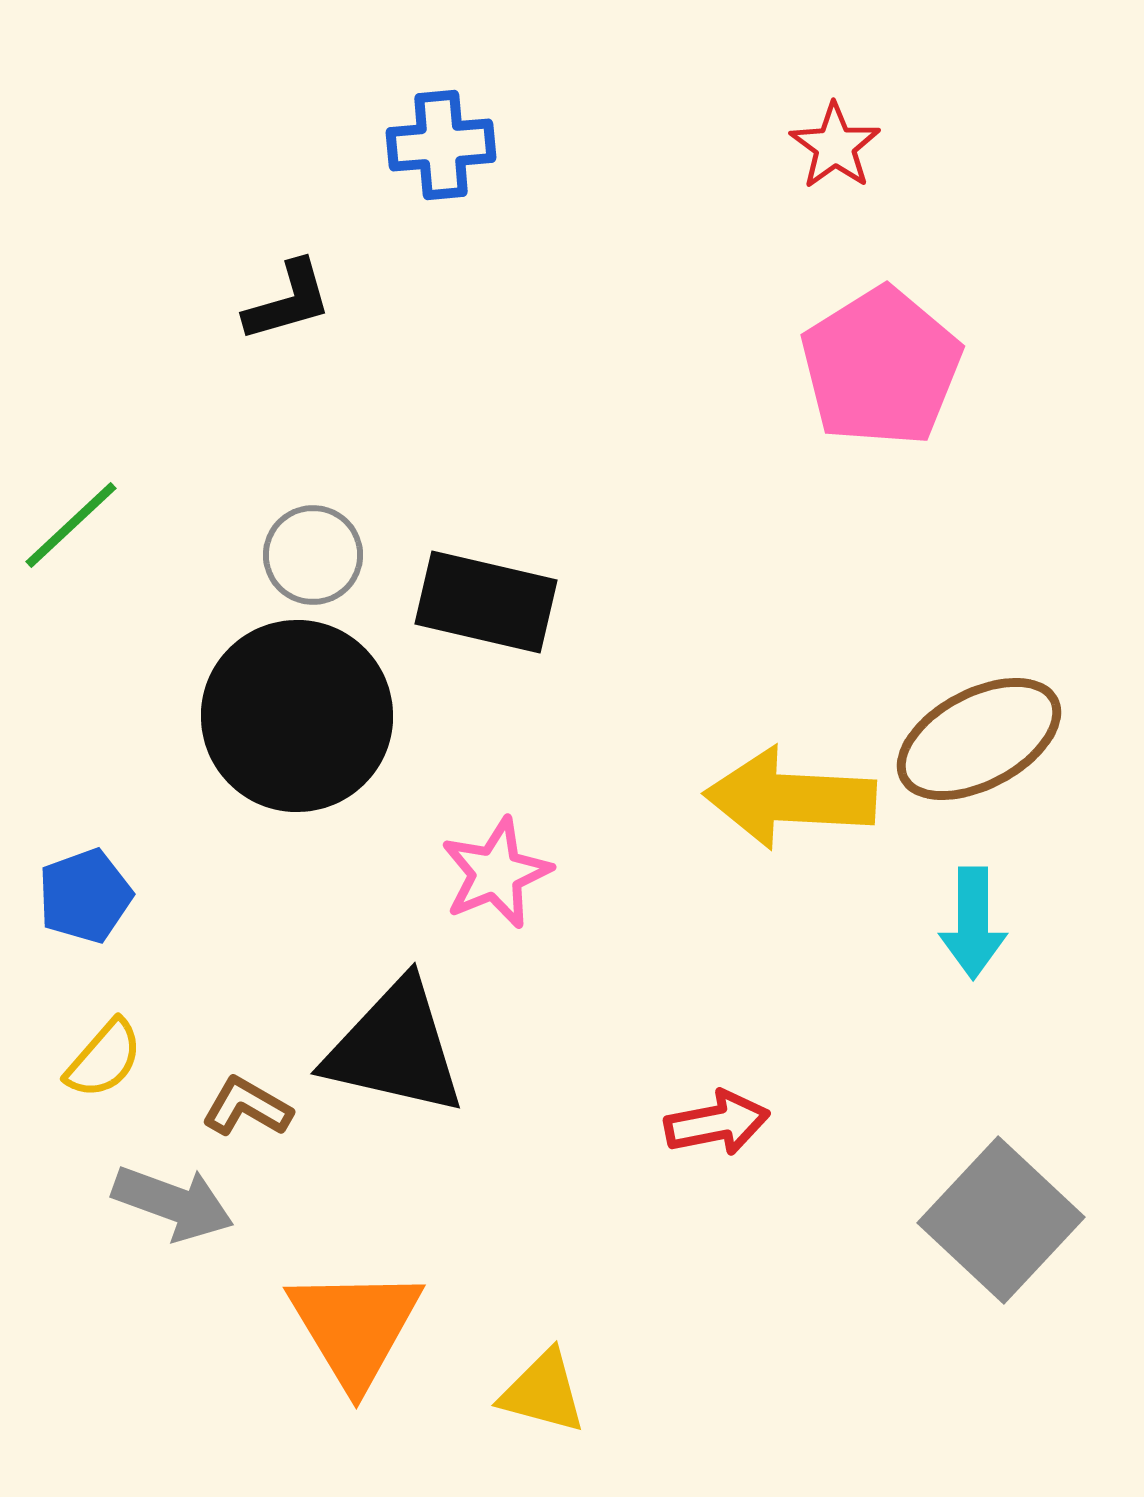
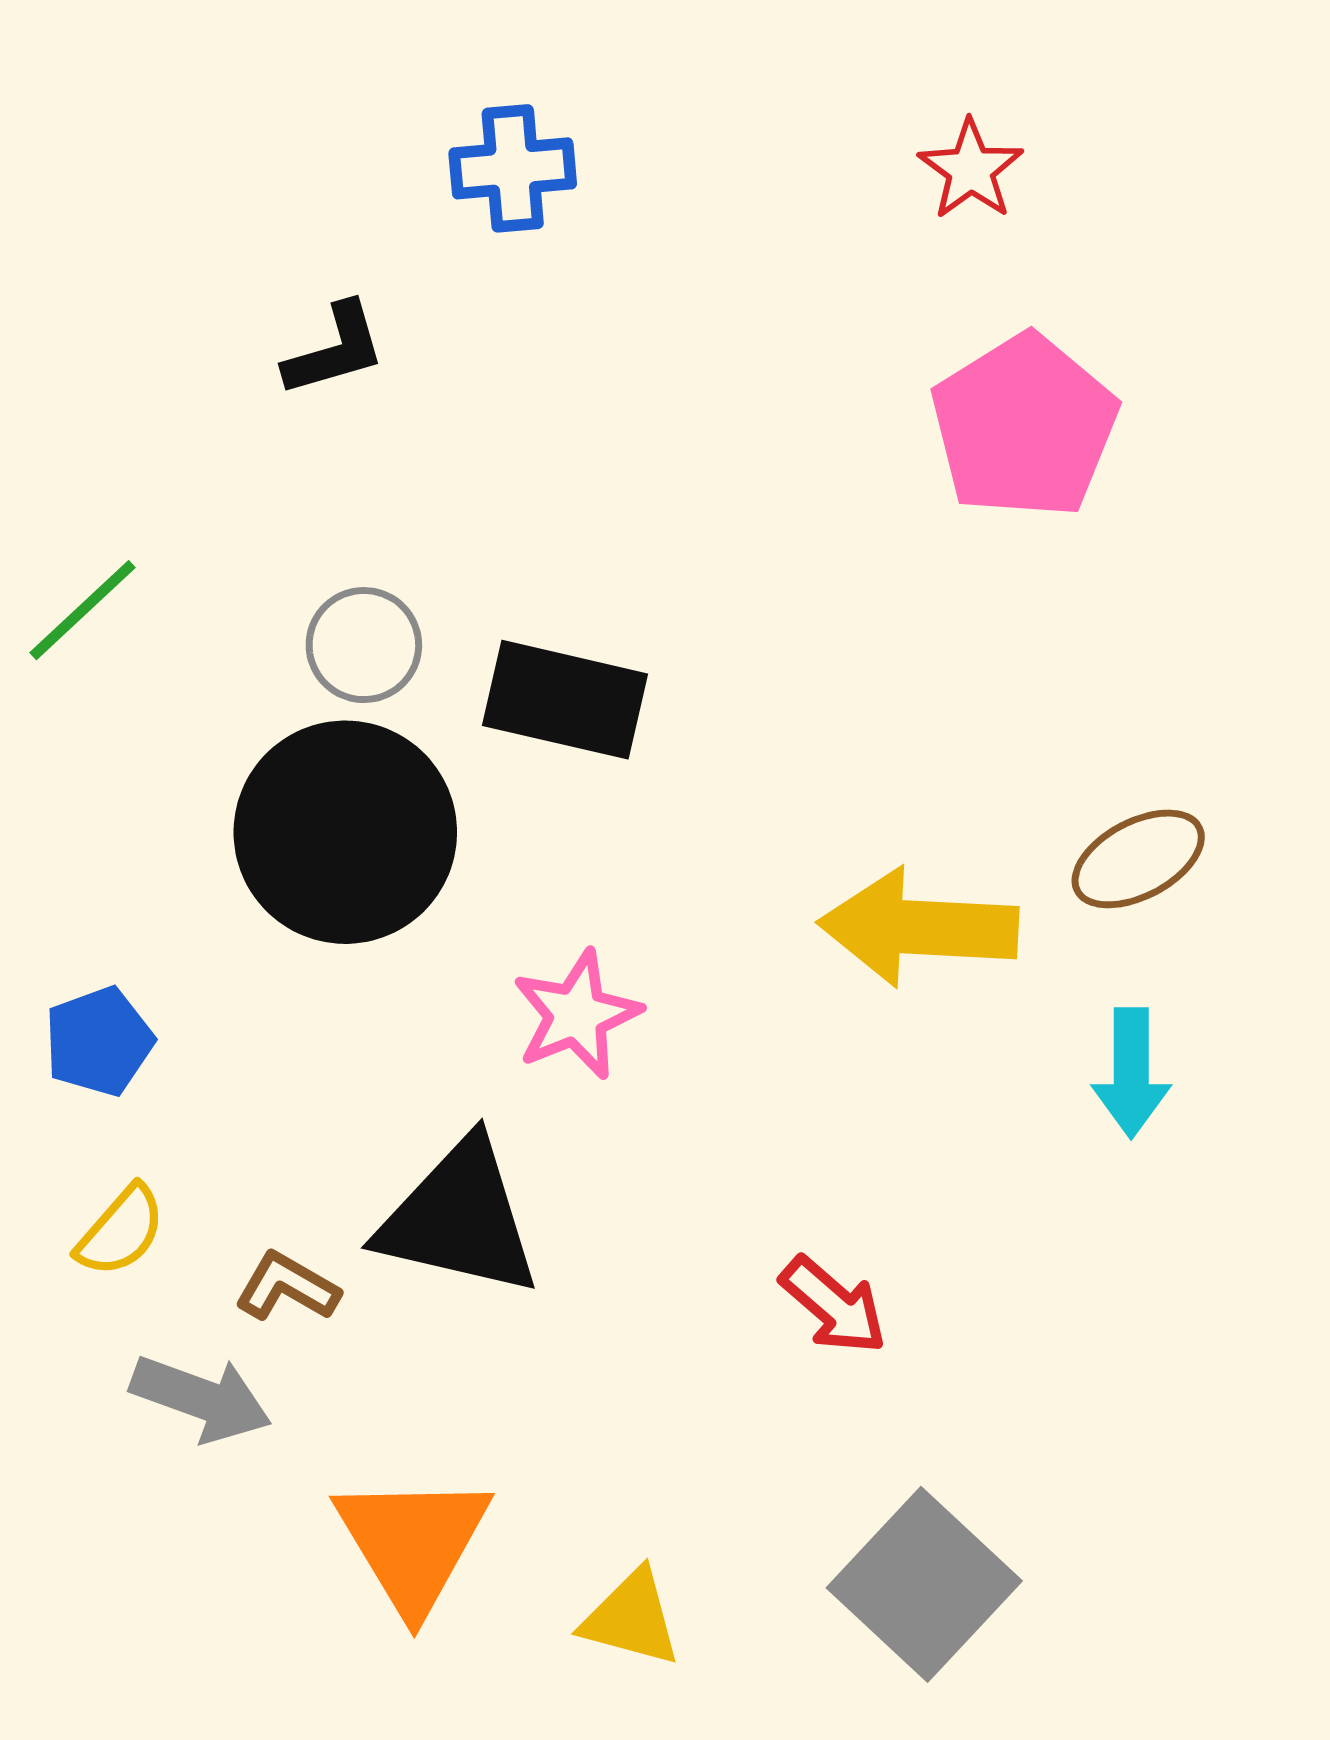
brown ellipse: (979, 739) -> (1138, 859), size x0.7
red arrow: (717, 1123) -> (834, 1305), turned 52
gray square: (1001, 1220) -> (924, 1584), moved

